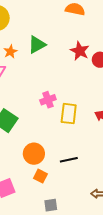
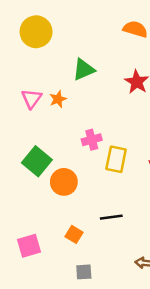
orange star: (10, 52) -> (58, 99), moved
orange circle: (34, 154) -> (64, 182), moved

